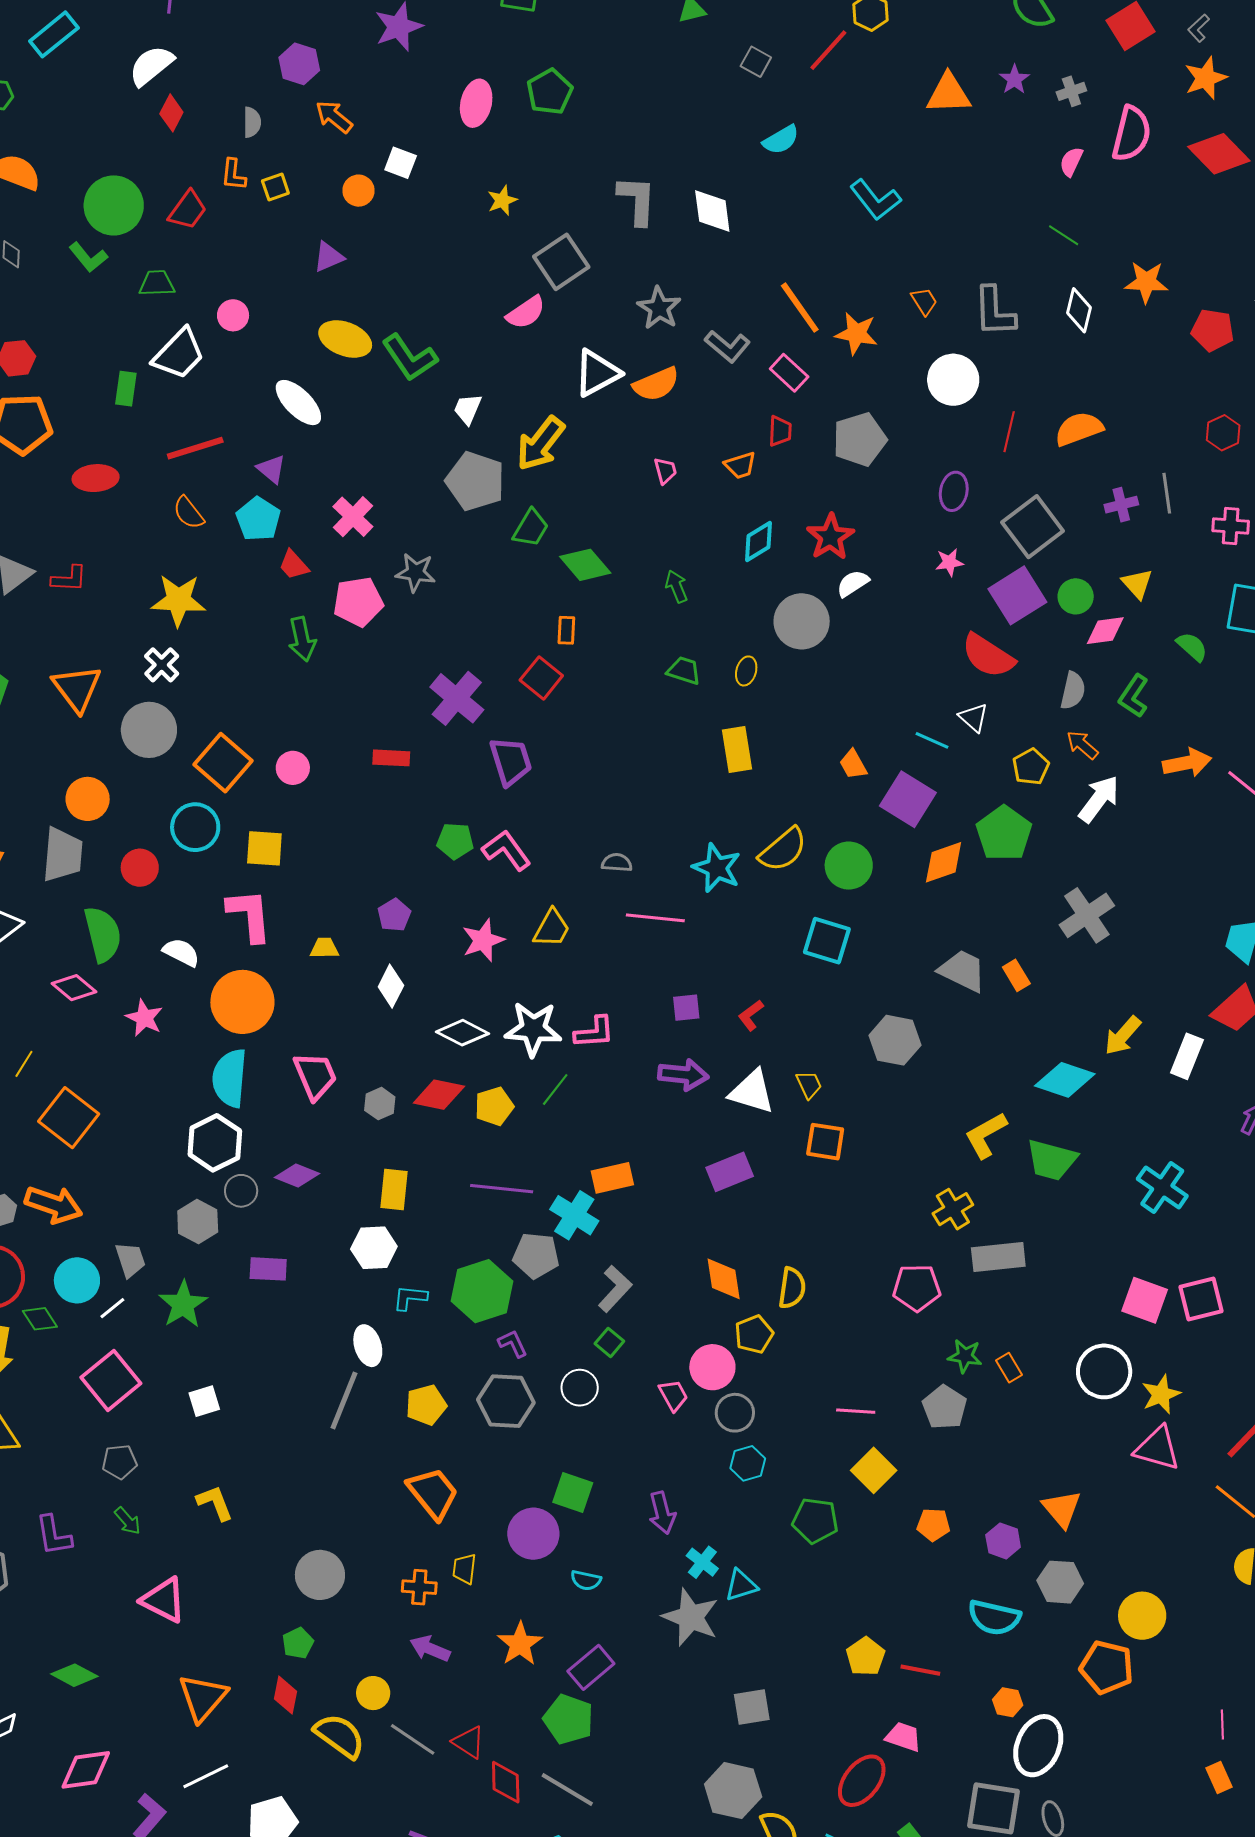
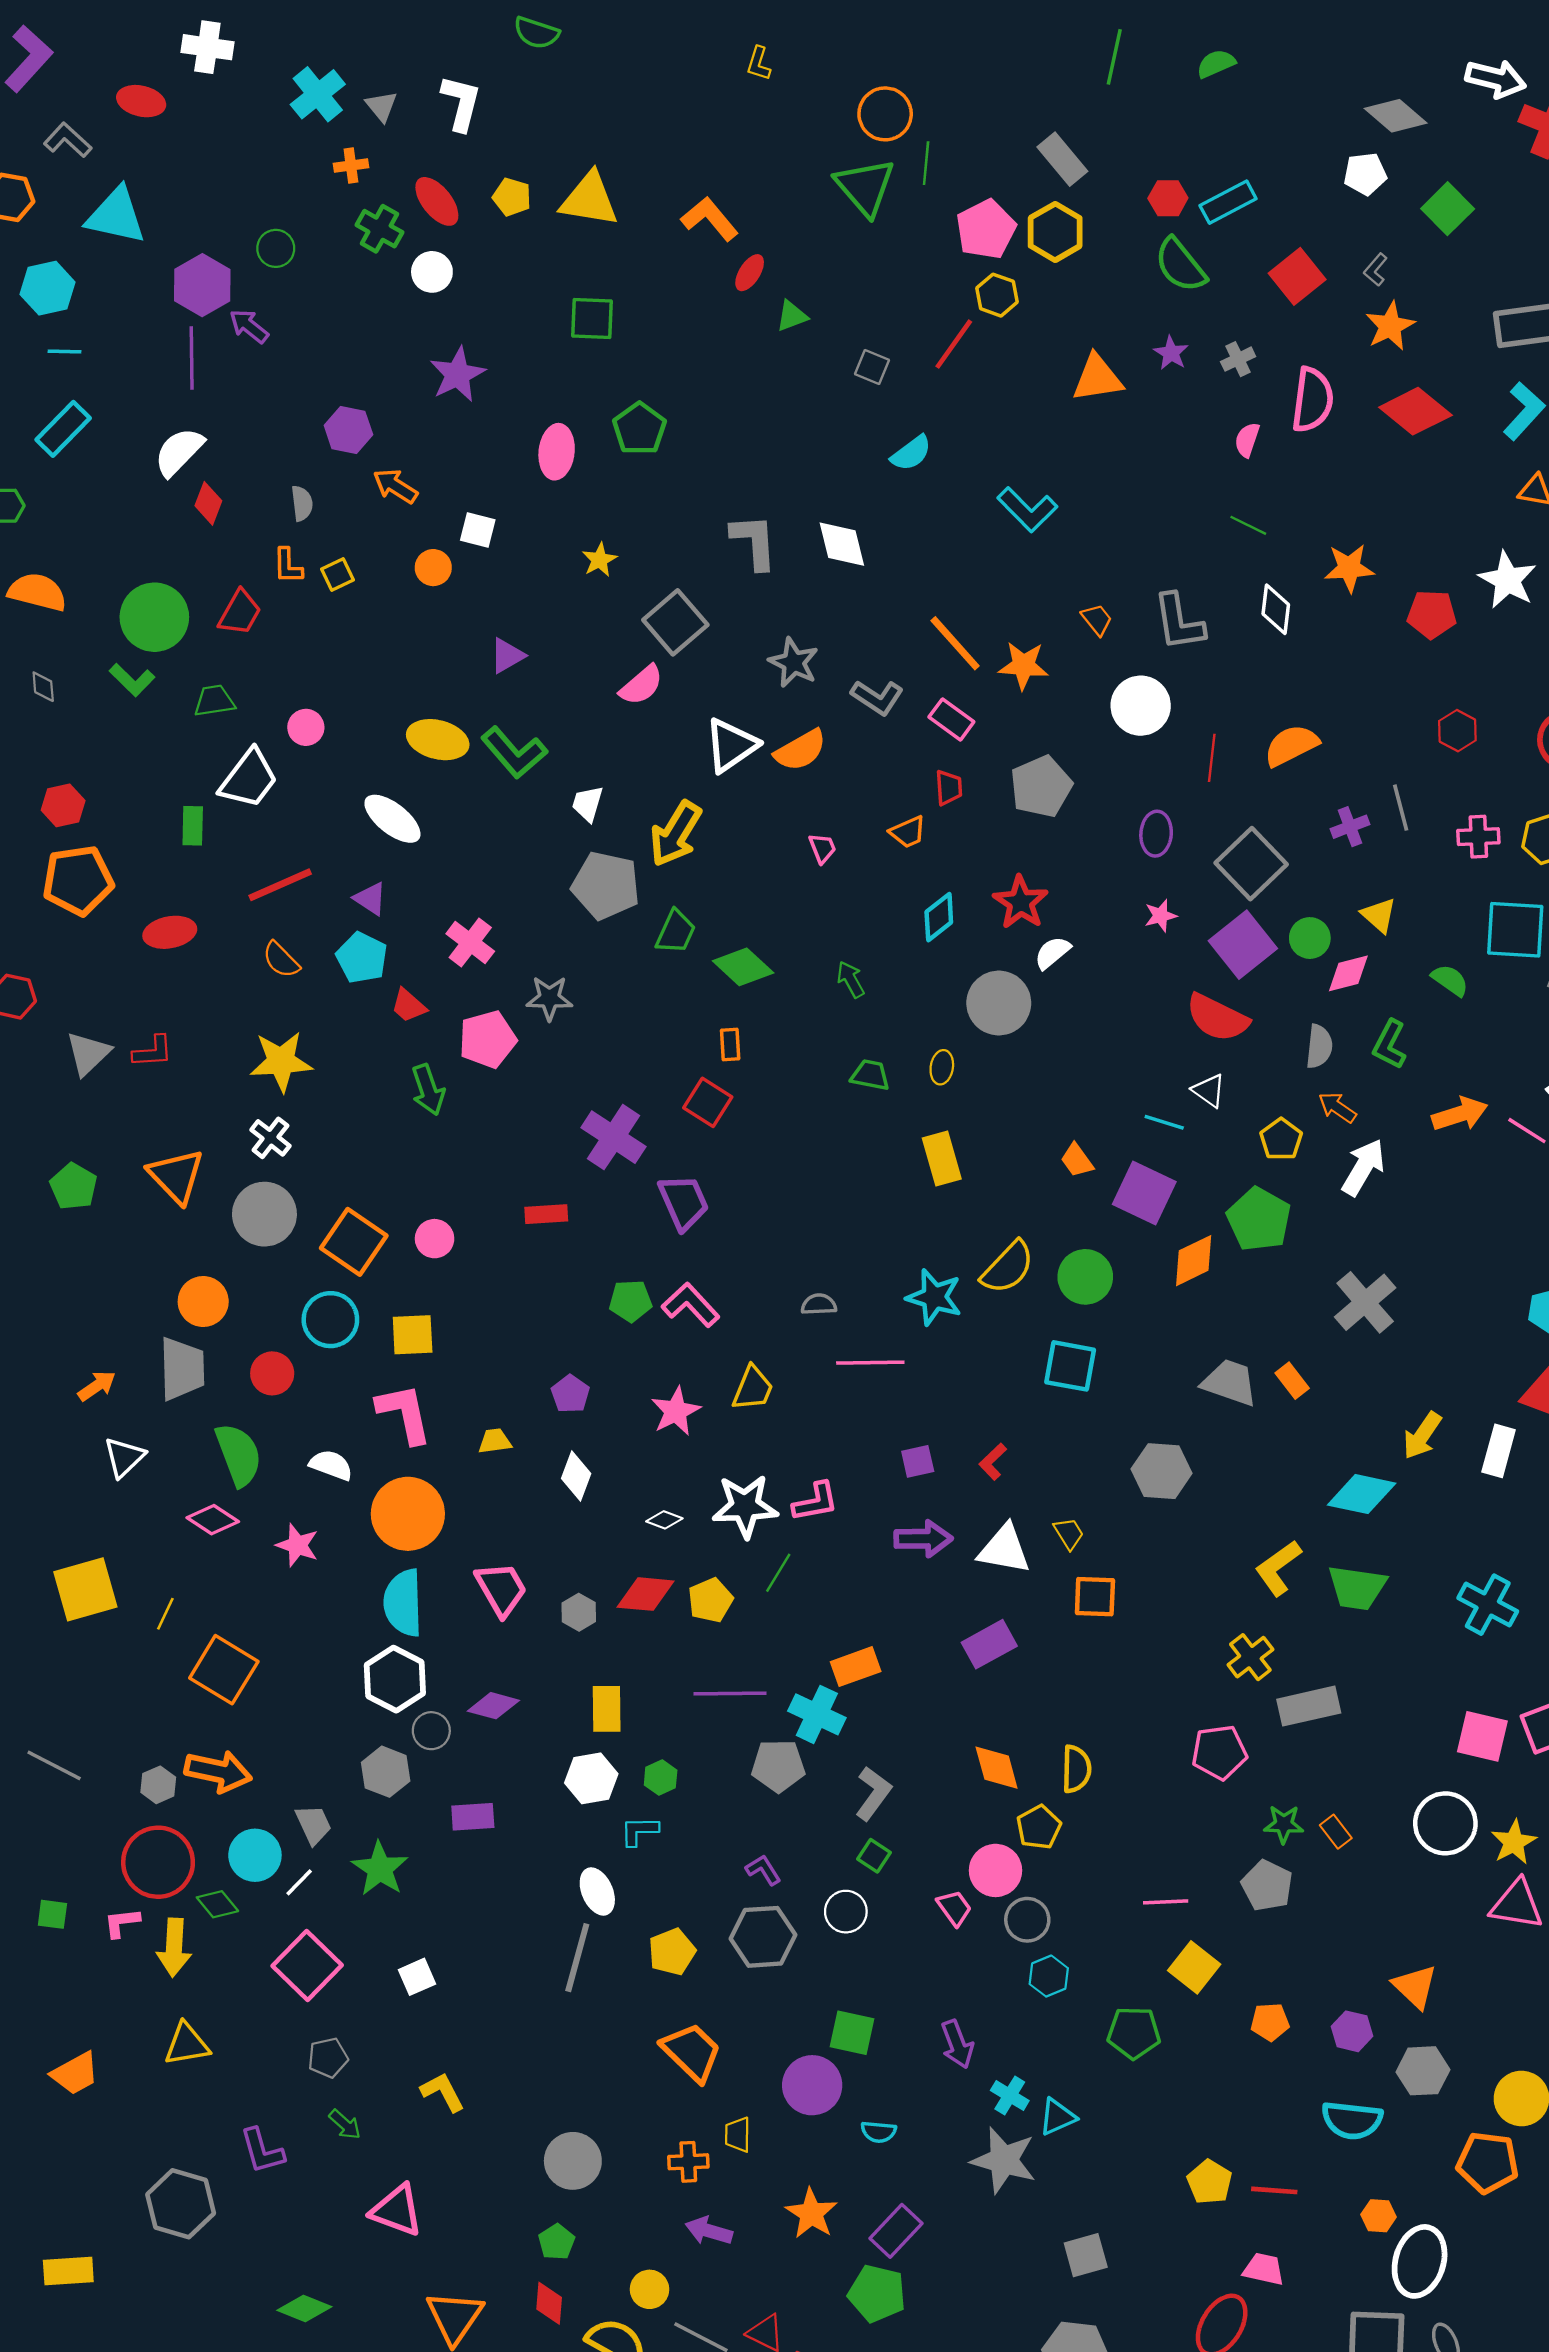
purple triangle: (329, 257) -> (507, 656), moved
white diamond: (462, 1033) -> (664, 1520), size x0.6
green hexagon: (482, 1291) -> (661, 1778), moved, size x0.5

